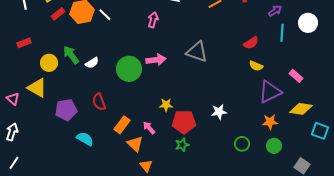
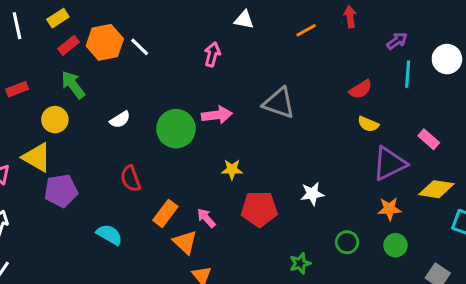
green arrow: (71, 55) -> (73, 85), moved
yellow star: (166, 105) -> (232, 170), moved
purple pentagon: (66, 110) -> (61, 191), moved
green star: (182, 145) -> (300, 263), moved

